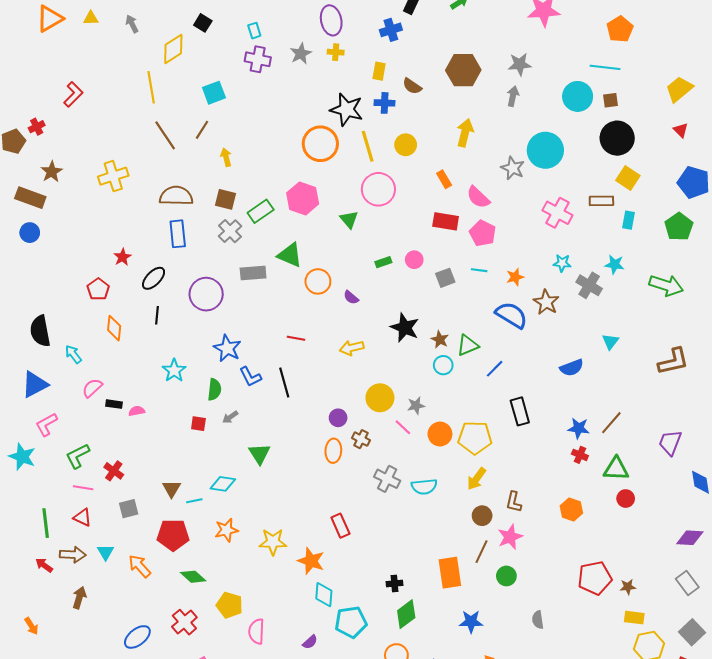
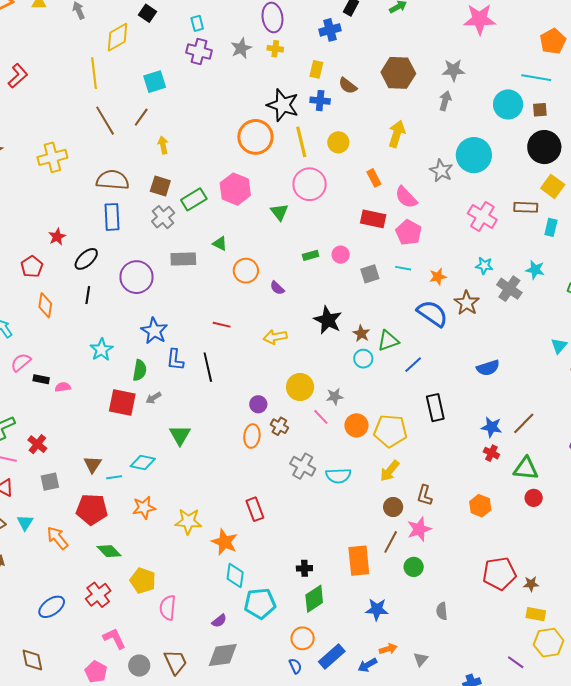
green triangle: (290, 255) -> (220, 244), size x0.6
cyan triangle: (610, 342) -> (559, 346), moved
blue L-shape: (250, 377) -> (175, 360), turned 30
red square: (198, 424) -> (122, 403), size x1.8

